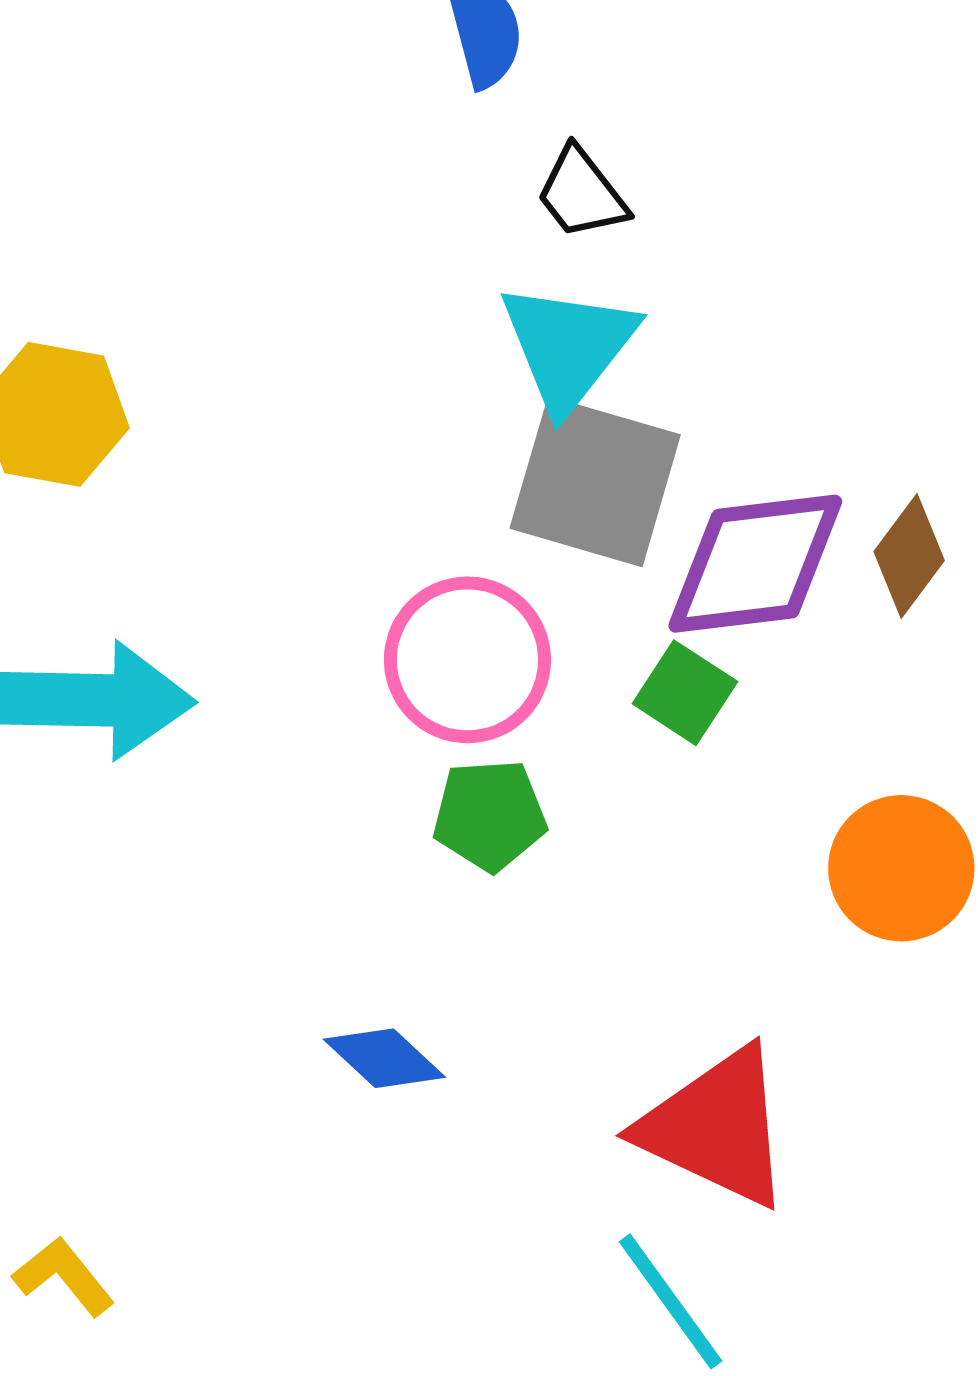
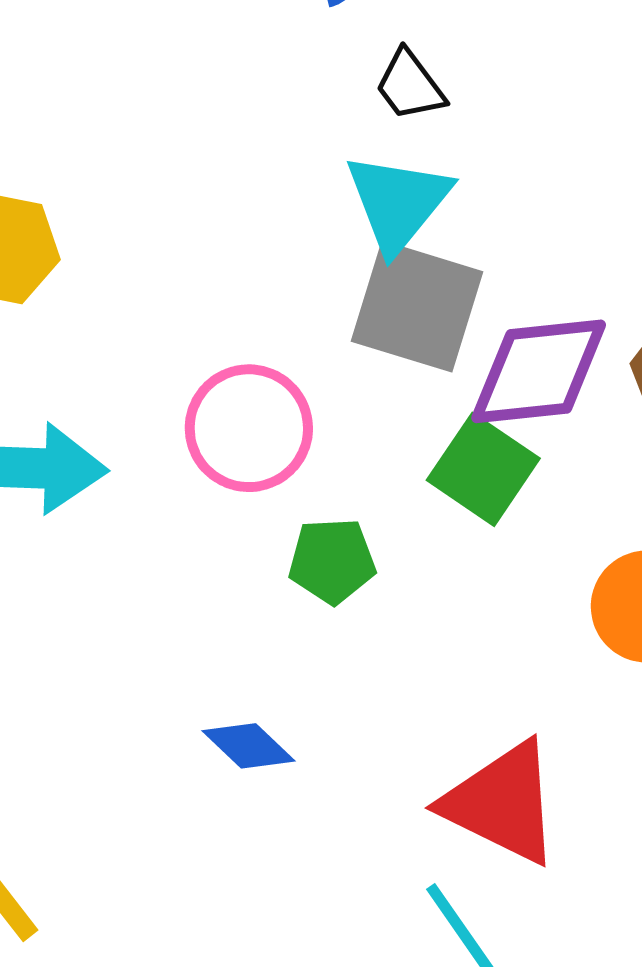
pink circle: (467, 660) -> (249, 428), moved
green square: (685, 693) -> (483, 469), size x1.4

